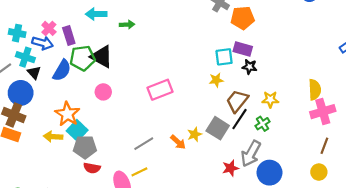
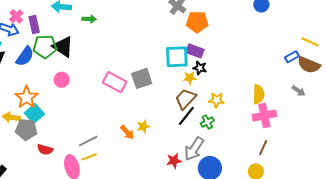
cyan square: (224, 57) -> (177, 57), size x1.4
yellow star: (216, 80) -> (190, 78), moved
pink rectangle: (160, 90) -> (115, 82), turned 45
gray square: (218, 128) -> (142, 78), moved, turned 35
gray line: (144, 144) -> (88, 141), moved
gray pentagon: (85, 147) -> (26, 129), moved

